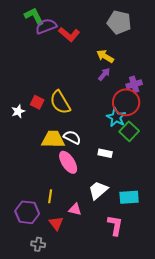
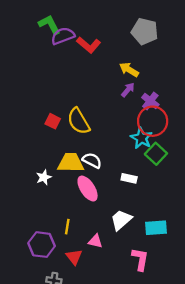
purple cross: (134, 84) -> (150, 101), moved, turned -35
white star: (18, 111) -> (44, 177), moved

